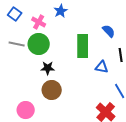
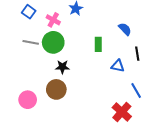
green rectangle: (83, 46) -> (98, 44), size x0.6
brown circle: (52, 90) -> (56, 89), moved
pink circle: (26, 110) -> (28, 100), moved

